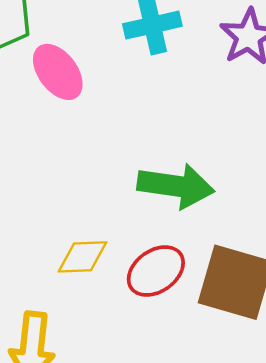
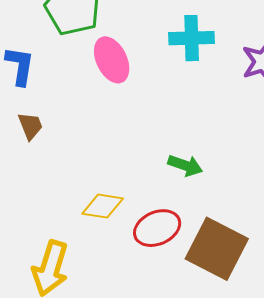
green arrow: (176, 186) -> (185, 165), size x0.6

